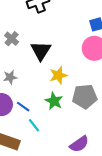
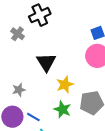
gray cross: (12, 39) -> (18, 34), moved

